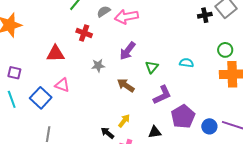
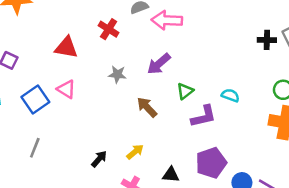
purple L-shape: (162, 95) -> (204, 116), moved
black arrow: (107, 133) -> (99, 159), moved, turned 80

